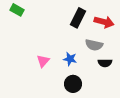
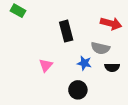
black rectangle: (78, 18) -> (66, 31), moved, turned -42
blue star: (70, 59) -> (84, 63), moved

